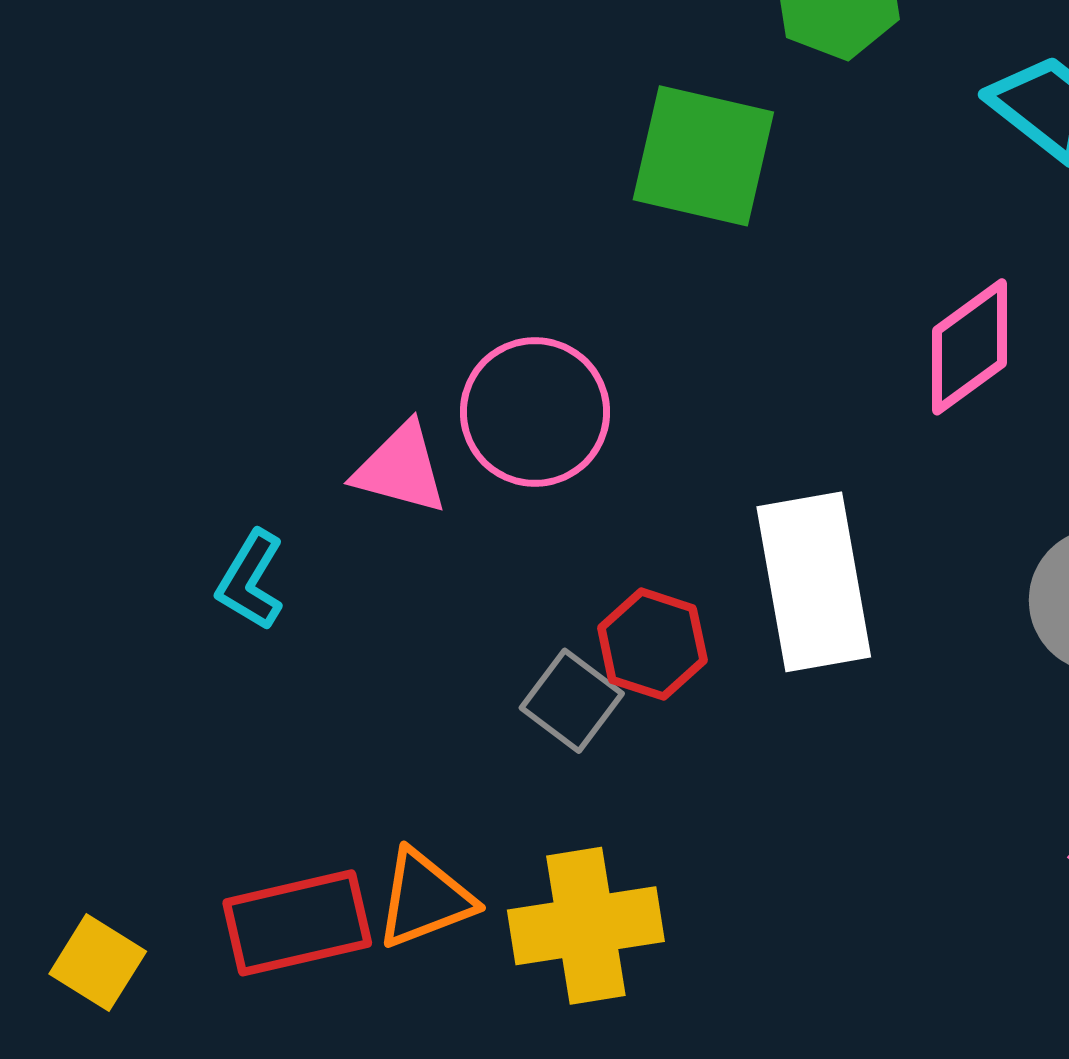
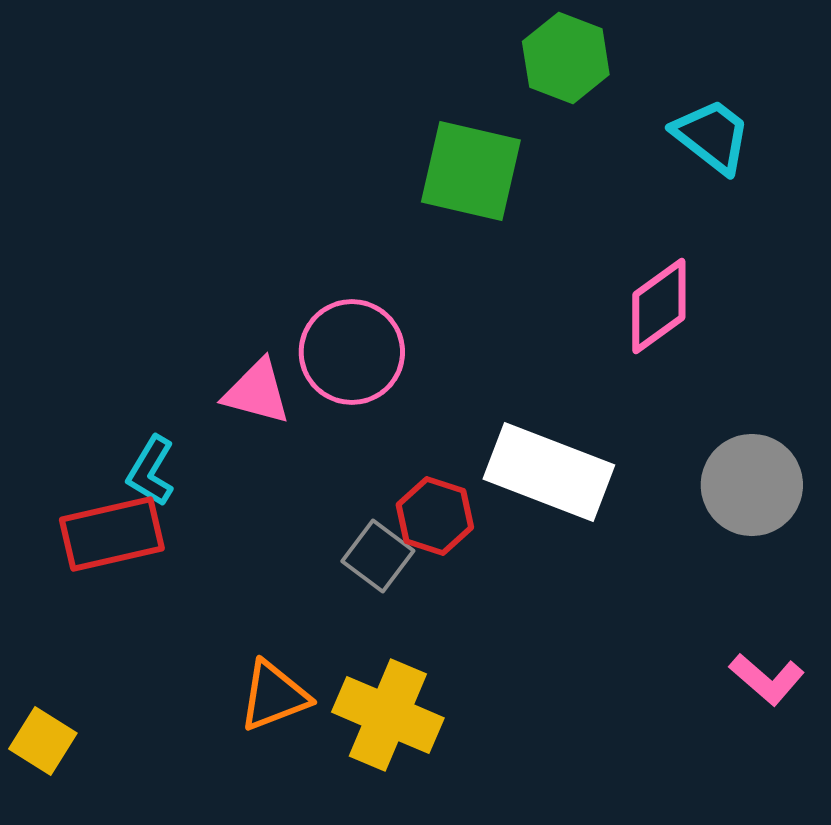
white rectangle: (814, 582) -> (549, 472), turned -59
red rectangle: (297, 923) -> (112, 534), moved
yellow cross: (586, 926) -> (388, 715), turned 32

